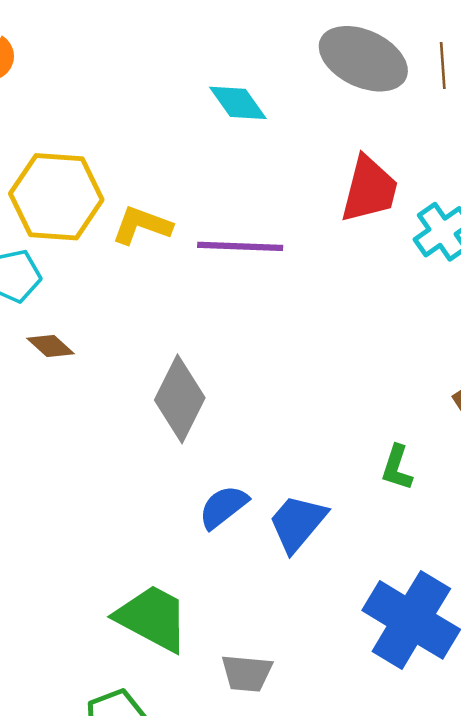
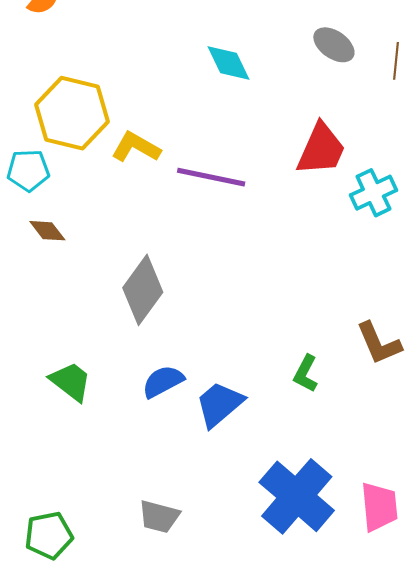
gray ellipse: (363, 59) -> (334, 45), size x0.6
green trapezoid: (152, 618) -> (71, 382), moved, size x0.7

